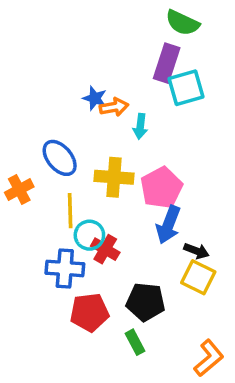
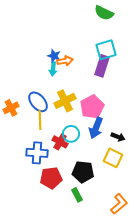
purple rectangle: (167, 63) -> (102, 66), moved
cyan arrow: (140, 126) -> (53, 69), moved
blue ellipse: (60, 158) -> (38, 102), moved
yellow cross: (114, 177) -> (65, 101), turned -30
cyan circle: (89, 235) -> (71, 134), moved
black arrow: (196, 251) -> (118, 137), moved

